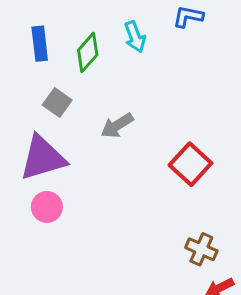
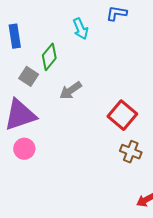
green diamond: (88, 52) -> (49, 57), moved
brown cross: (201, 249) -> (131, 152), moved

